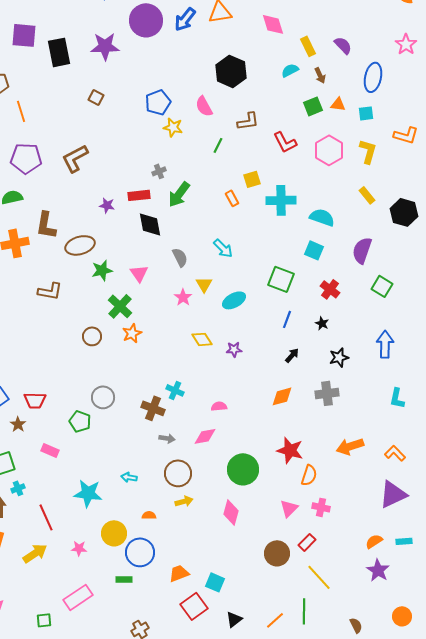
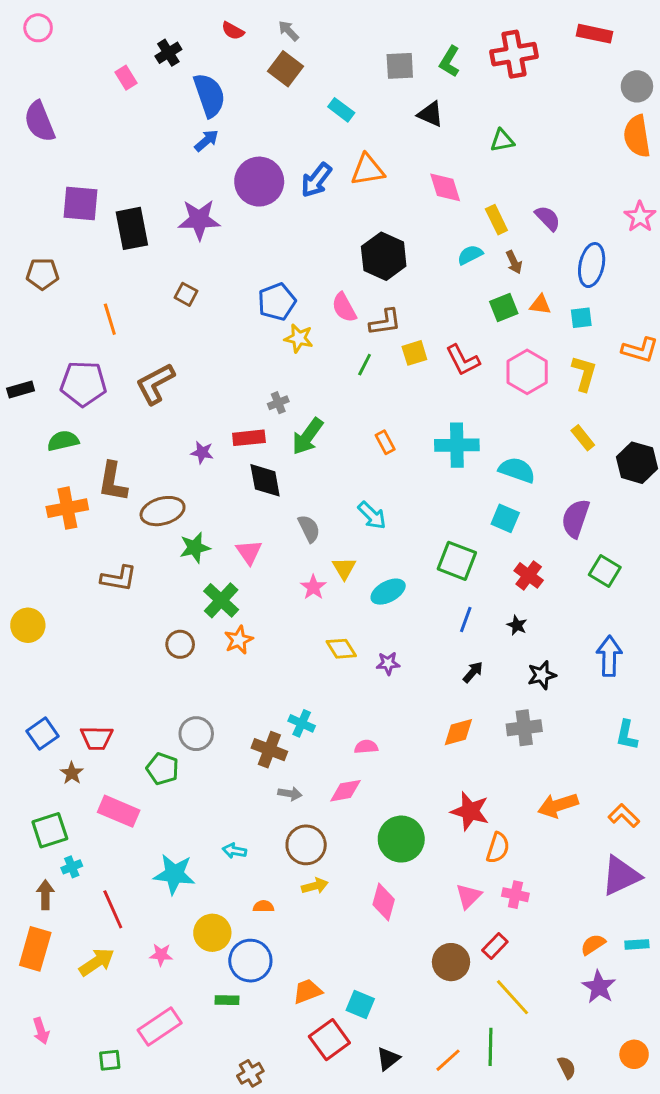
orange line: (21, 111) -> (110, 319), moved
brown L-shape: (248, 121) -> (385, 322), moved
yellow square: (252, 179) -> (414, 353), moved
pink rectangle: (50, 450) -> (119, 811), size x1.5

